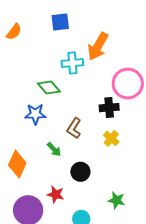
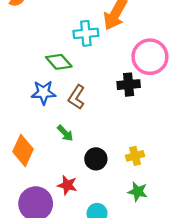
brown L-shape: (74, 128) -> (76, 97), moved
yellow cross: (111, 138) -> (135, 156), moved, turned 35

